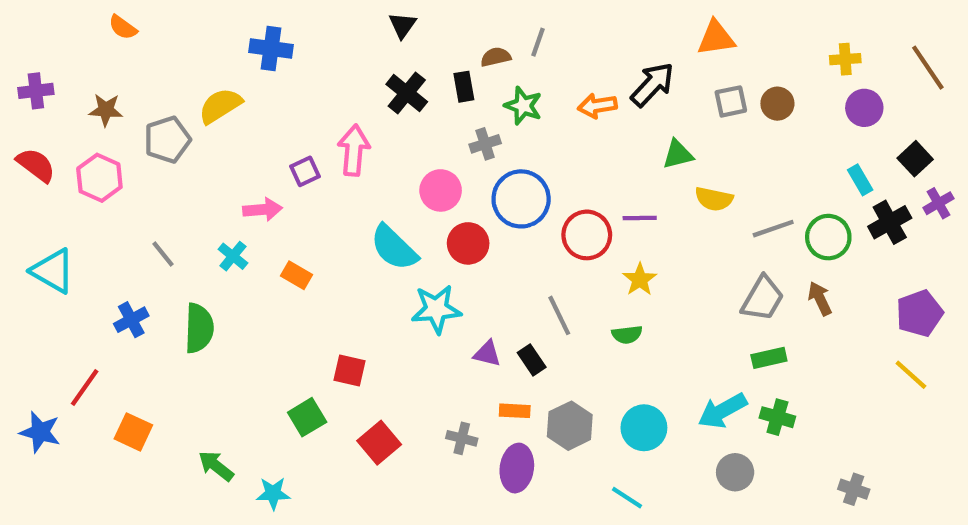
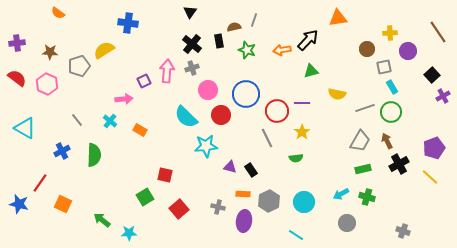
yellow cross: (845, 59) -> (390, 33), moved
gray square: (731, 101) -> (384, 67), moved
gray cross: (485, 144) -> (192, 68), moved
green triangle: (678, 154) -> (311, 71), moved
cyan rectangle: (860, 180) -> (392, 87), moved
black cross: (890, 222) -> (399, 164), moved
gray line: (559, 315) -> (267, 138), moved
cyan arrow: (722, 411) -> (341, 194), size x0.7

